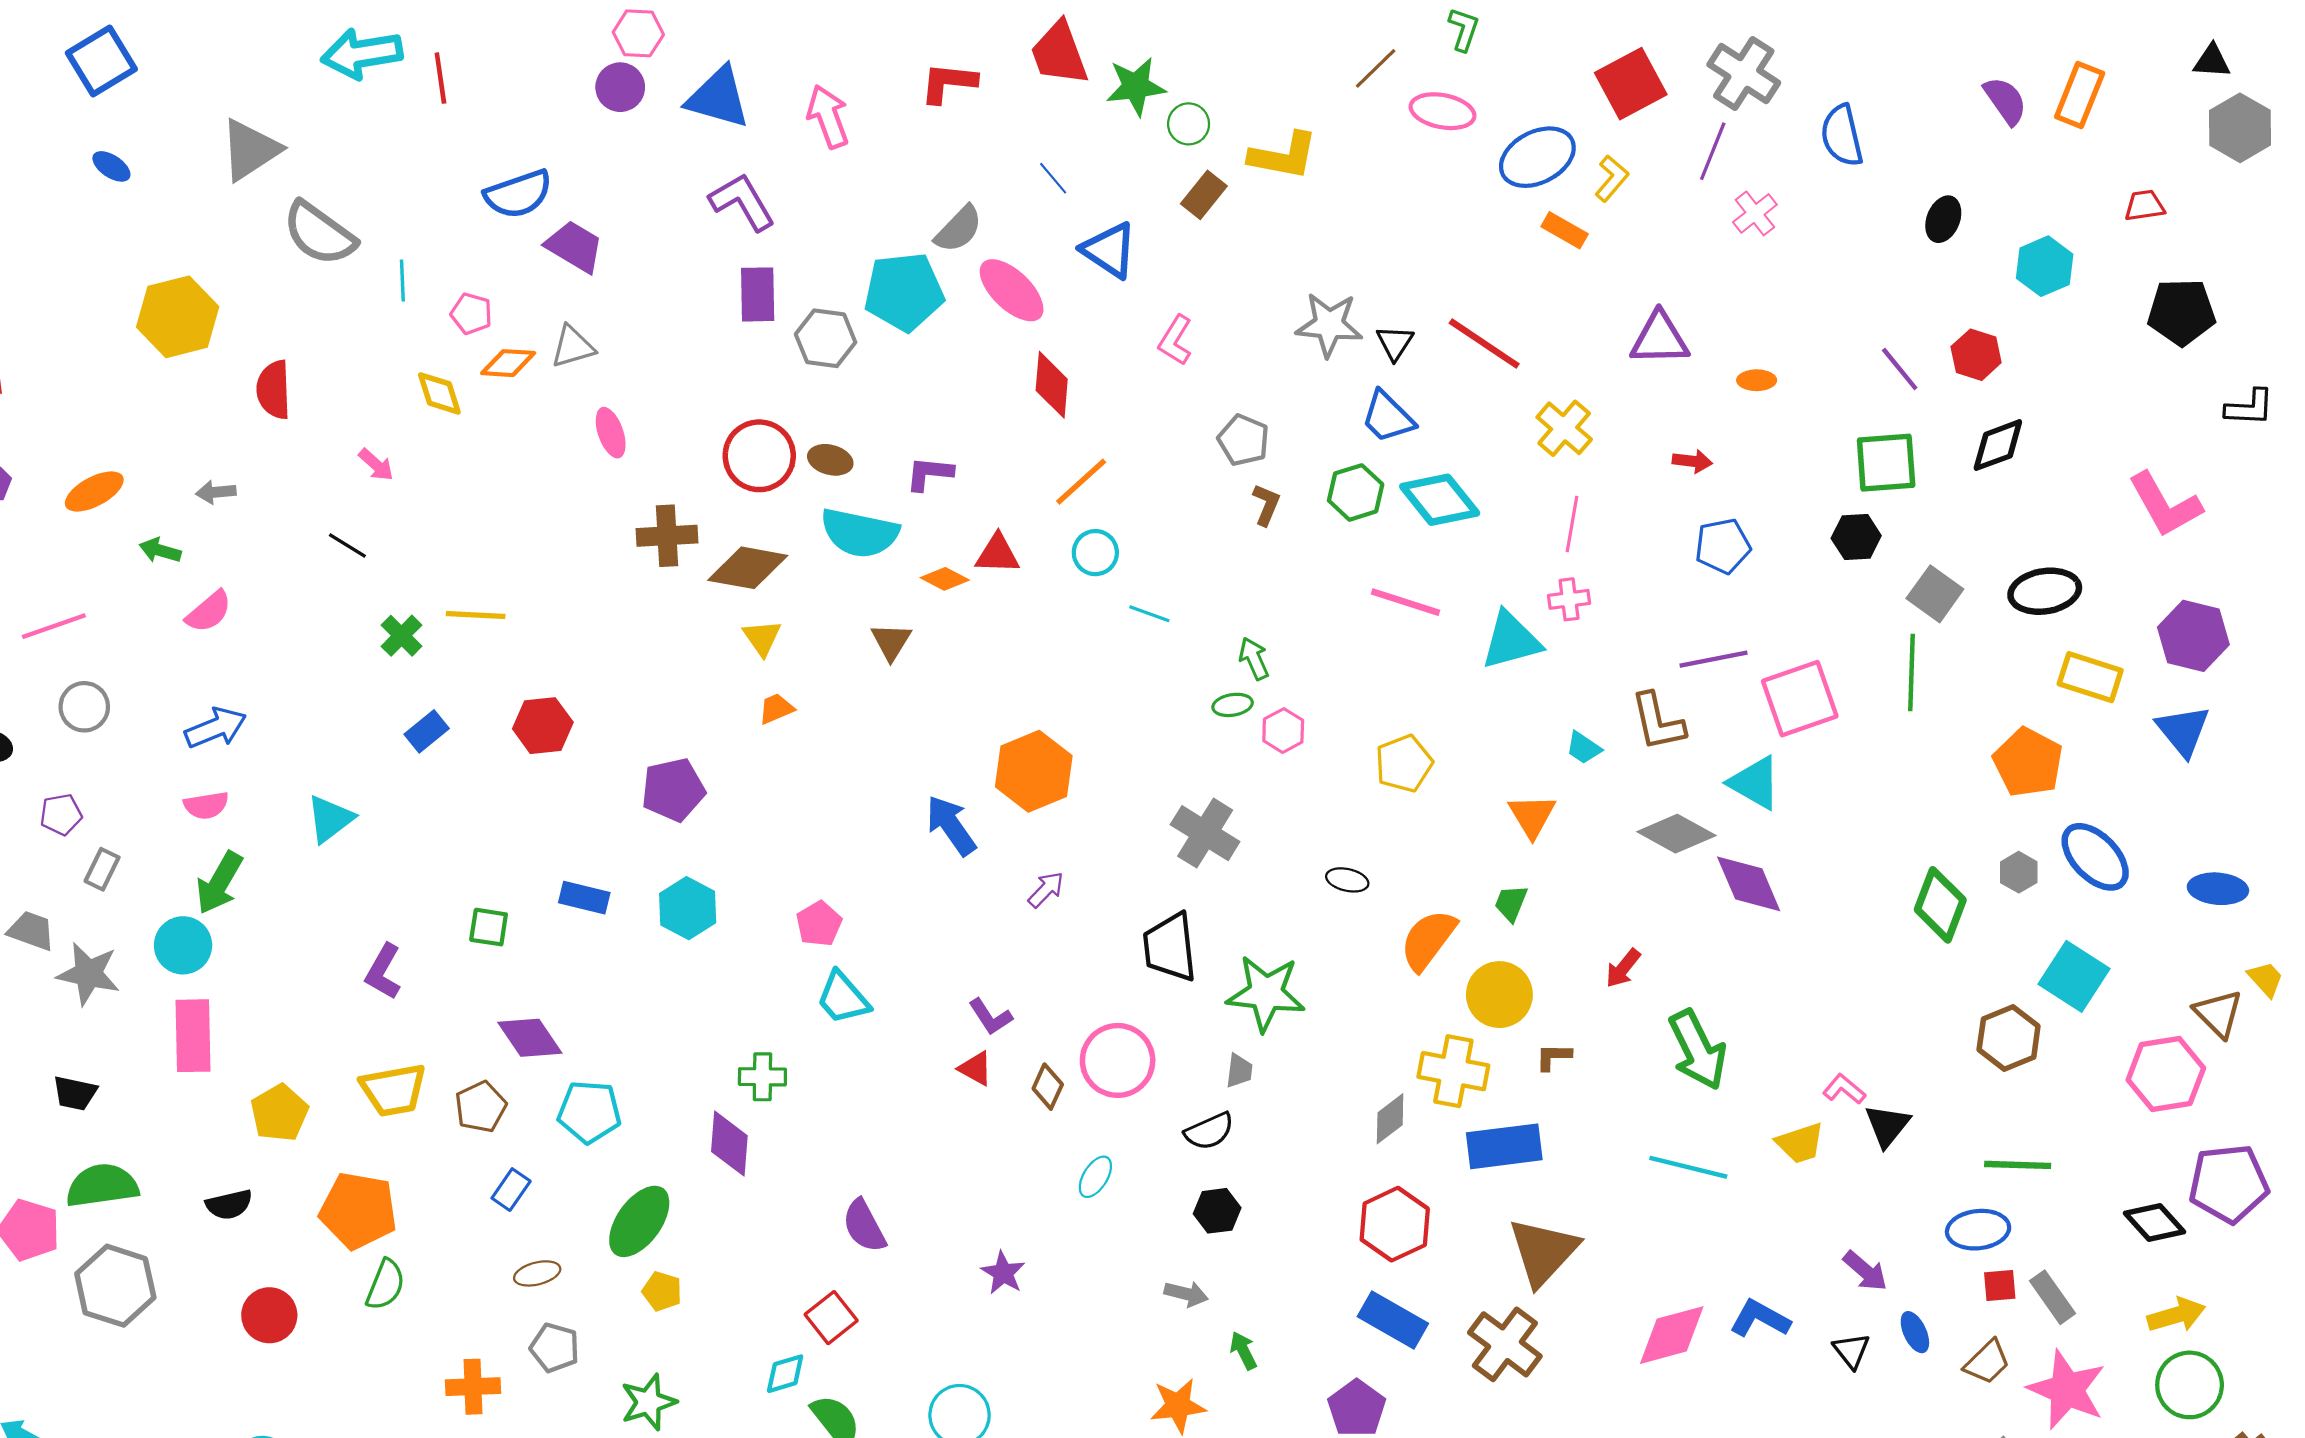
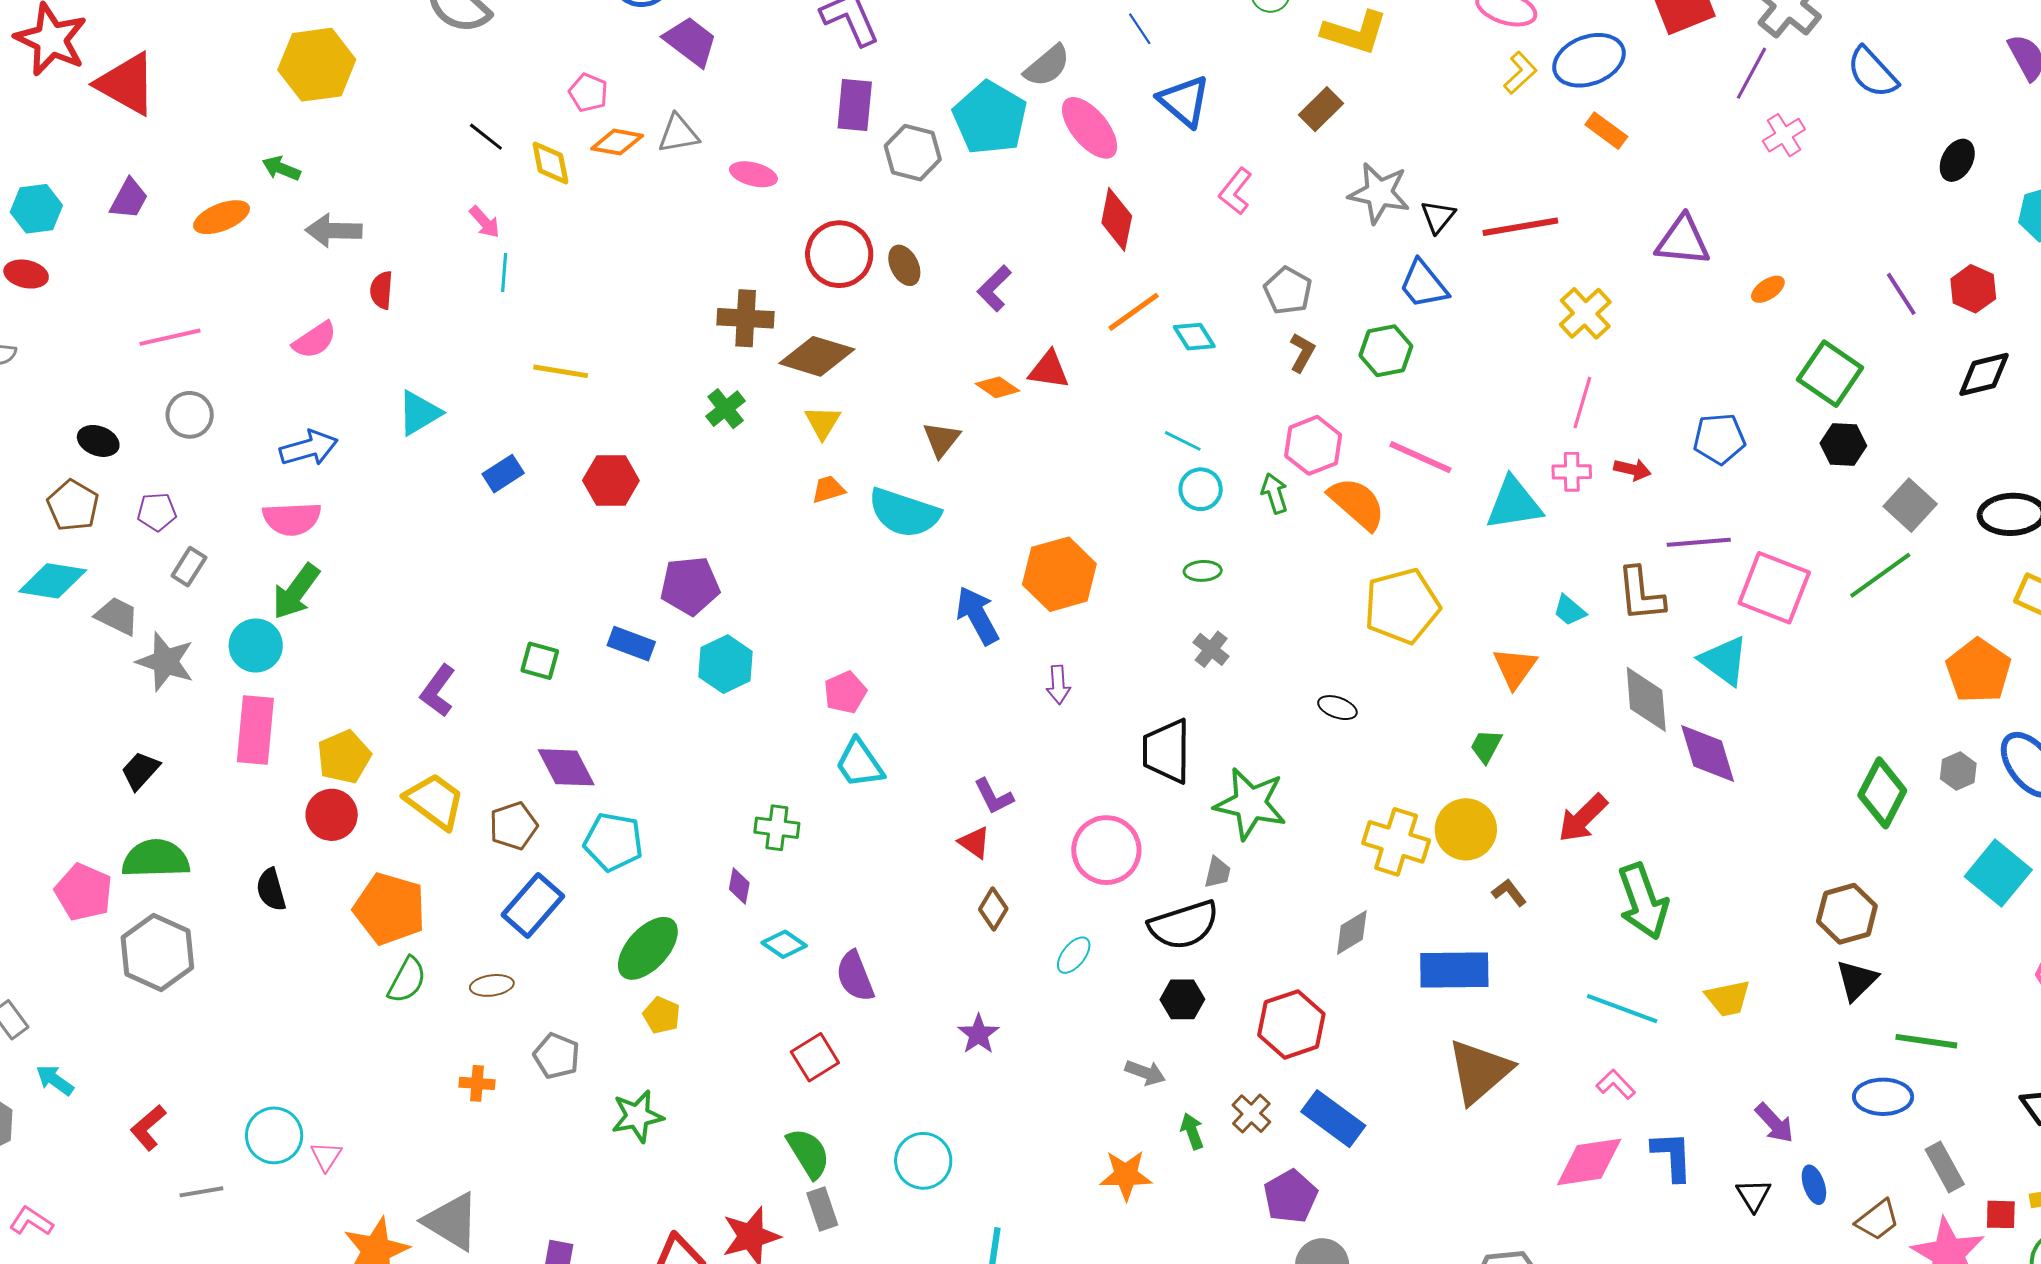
blue semicircle: (1842, 136) -> (1872, 72), turned -36
yellow L-shape: (1612, 178) -> (1520, 73), moved
brown rectangle: (1204, 195) -> (1321, 109), moved
cyan line: (402, 281) -> (504, 272), moved
cyan pentagon: (904, 292) -> (990, 118), turned 30
red line: (1484, 344) -> (1520, 227), turned -50
orange ellipse: (1757, 380) -> (1768, 289), turned -40
red semicircle: (274, 390) -> (381, 290), moved, size x0.7
pink ellipse: (611, 433) -> (753, 174), moved, turned -63
brown ellipse: (830, 460) -> (904, 265), turned 42
red arrow: (1692, 461) -> (1632, 469), moved
green square: (1886, 463) -> (1830, 374), moved, turned 32
purple L-shape: (929, 474) -> (994, 288), turned -57
gray arrow: (216, 492) -> (334, 231), size x1.5
cyan diamond: (1440, 500) -> (1194, 337), moved, size x0.6
cyan semicircle: (860, 533) -> (904, 513), moved
black line: (347, 545) -> (486, 137), moved
green arrow: (160, 550) -> (281, 168), moved
cyan circle: (1095, 553) -> (1201, 489), moved
green cross: (401, 636) -> (726, 409), moved
green line: (1912, 672) -> (1880, 575), turned 46
pink square: (1800, 699) -> (1774, 588), turned 34
green ellipse: (1233, 705) -> (1203, 571), moved
pink hexagon: (1283, 731) -> (1313, 445), moved, size x1.4
yellow pentagon: (1404, 764) -> (1402, 606), size x1.4
purple pentagon: (673, 790) -> (690, 586), moved
pink semicircle: (206, 805) -> (292, 519), size x1.4
cyan triangle: (330, 819) -> (419, 413), moved
gray cross: (1205, 833) -> (1211, 649), size x0.6
gray diamond: (1676, 834) -> (1646, 699), turned 50
purple arrow: (1046, 890) -> (1058, 685), turned 126
orange semicircle: (1428, 940) -> (1357, 503), moved, turned 88
red arrow: (1623, 968) -> (1583, 818), size x1.4
brown hexagon: (2009, 1038) -> (1847, 914), moved
brown L-shape: (1553, 1057) -> (1509, 893), turned 45
yellow cross: (1453, 1071) -> (1396, 842), moved
brown diamond: (1048, 1087) -> (993, 909), moved
pink L-shape: (1844, 1089) -> (1616, 1084), moved
yellow trapezoid: (393, 1090) -> (435, 801), turned -140
black trapezoid: (75, 1093) -> (140, 771), turned 114
yellow pentagon: (279, 1113) -> (344, 757), moved
black triangle: (1887, 1126) -> (1857, 980), moved
black semicircle: (1209, 1131) -> (1184, 925), size x1.5
purple diamond: (729, 1144) -> (739, 886), size x0.6
blue rectangle: (511, 1190) -> (533, 905), size x1.6
black semicircle: (229, 1205) -> (271, 890), turned 81
red hexagon: (1395, 1224) -> (1291, 1024), moved
brown ellipse: (537, 1273) -> (492, 985), moved
red square: (2000, 1286) -> (2001, 1214), moved
red circle: (269, 1315) -> (332, 815), moved
blue L-shape: (1760, 1319) -> (1672, 1156), turned 52
brown cross: (1505, 1344) -> (1251, 1114), moved, size x0.6
cyan diamond: (785, 1374) -> (784, 944), moved, turned 45
orange cross: (473, 1387) -> (477, 1083), size x0.7

